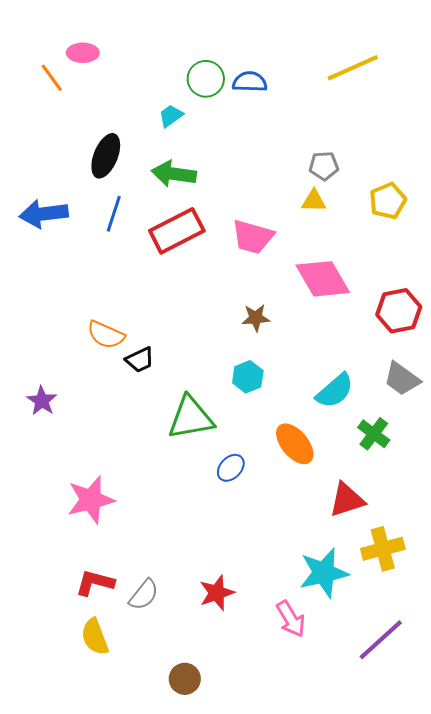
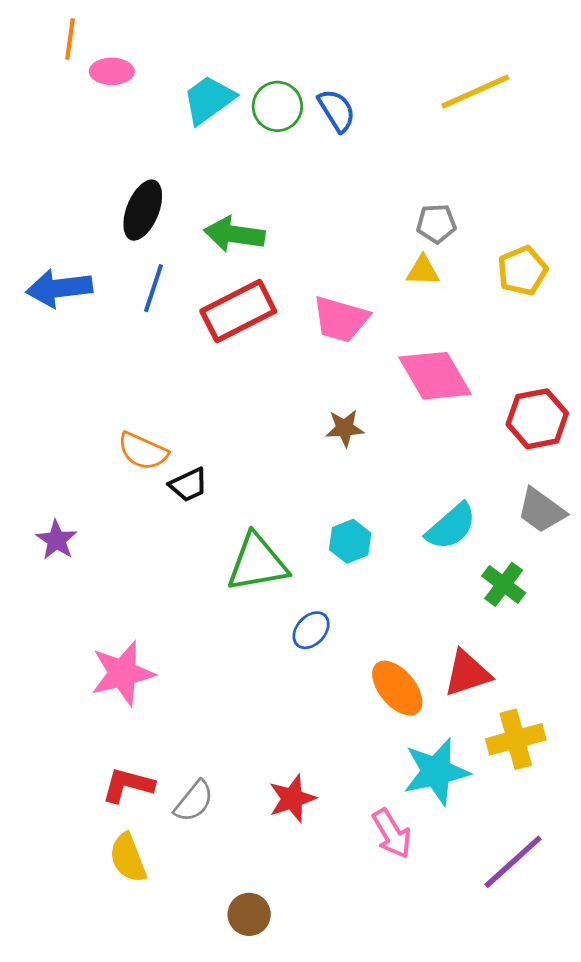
orange line: (52, 78) -> (70, 39), moved, turned 44
blue semicircle: (250, 82) -> (337, 110), turned 56
cyan trapezoid: (171, 116) -> (209, 100), moved, size x1.6
cyan hexagon: (248, 377) -> (350, 541), moved
orange ellipse: (295, 444) -> (397, 688), moved

